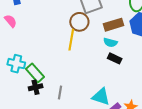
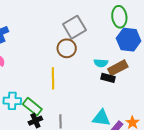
brown rectangle: (113, 25) -> (118, 68), moved
yellow line: (71, 40) -> (53, 78), moved

